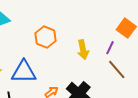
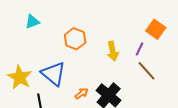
blue triangle: (24, 72) -> (54, 74), turned 40

